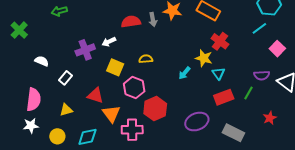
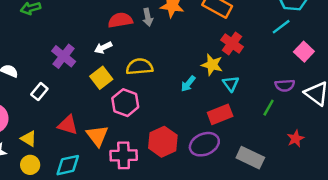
white arrow: (109, 42) -> (103, 48), moved
purple cross: (85, 50) -> (64, 56), turned -30
yellow semicircle: (146, 59) -> (139, 67), size x1.5
yellow square: (115, 67) -> (101, 78), turned 30
red triangle: (95, 95) -> (68, 125), moved
red rectangle: (224, 97) -> (220, 114), moved
red hexagon: (155, 109) -> (163, 142), moved
yellow triangle: (66, 110) -> (29, 139), moved, turned 48

